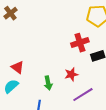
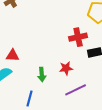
red triangle: (17, 67) -> (12, 55), turned -40

